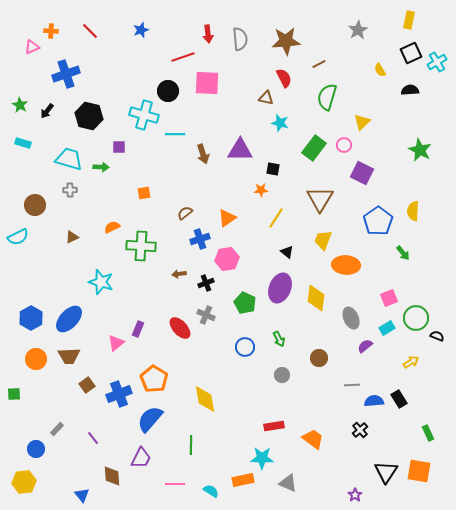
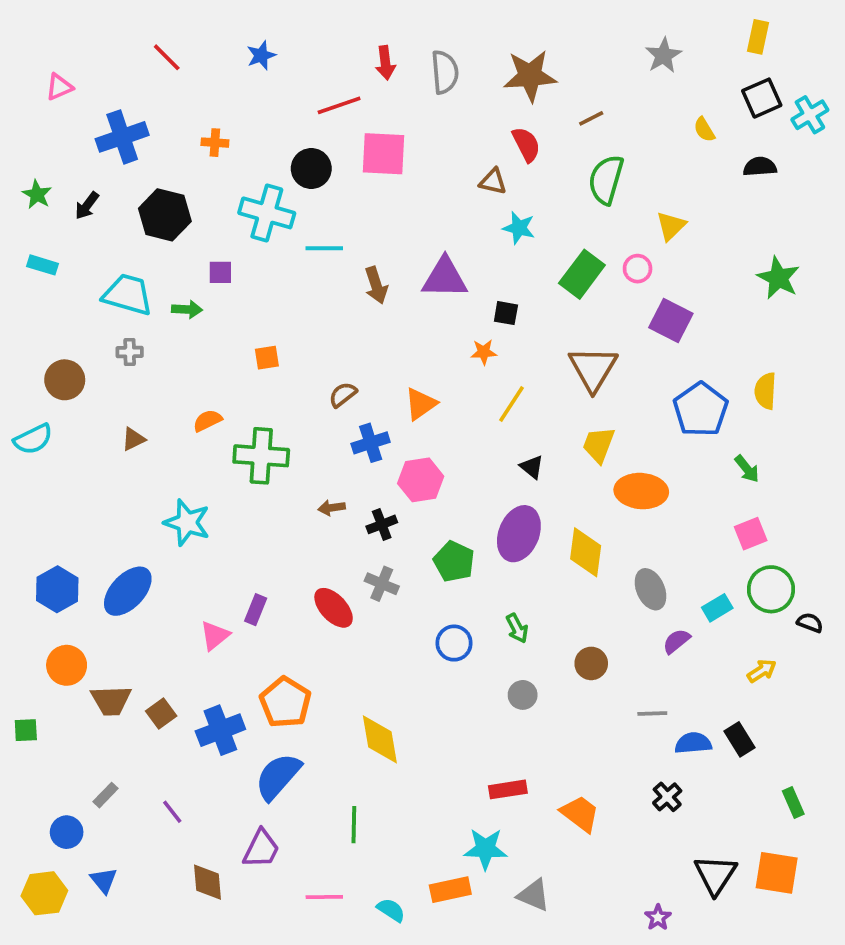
orange cross: (51, 31) -> (215, 143), moved
pink square: (389, 298) -> (751, 534), moved
brown trapezoid: (69, 356) -> (111, 701), moved
blue triangle: (82, 495) -> (104, 880), moved

